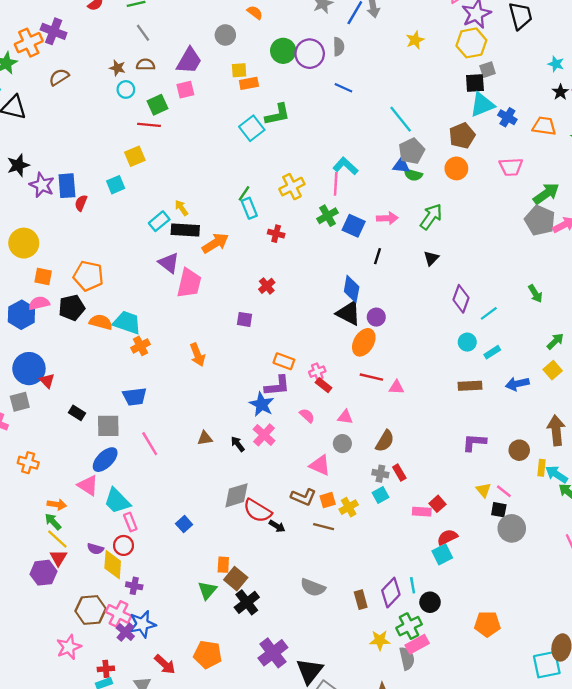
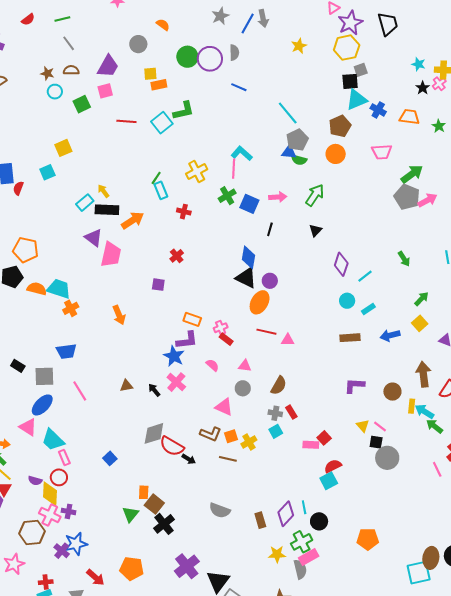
red line: (149, 125) -> (126, 121), moved
pink cross: (118, 614) -> (50, 515), moved

